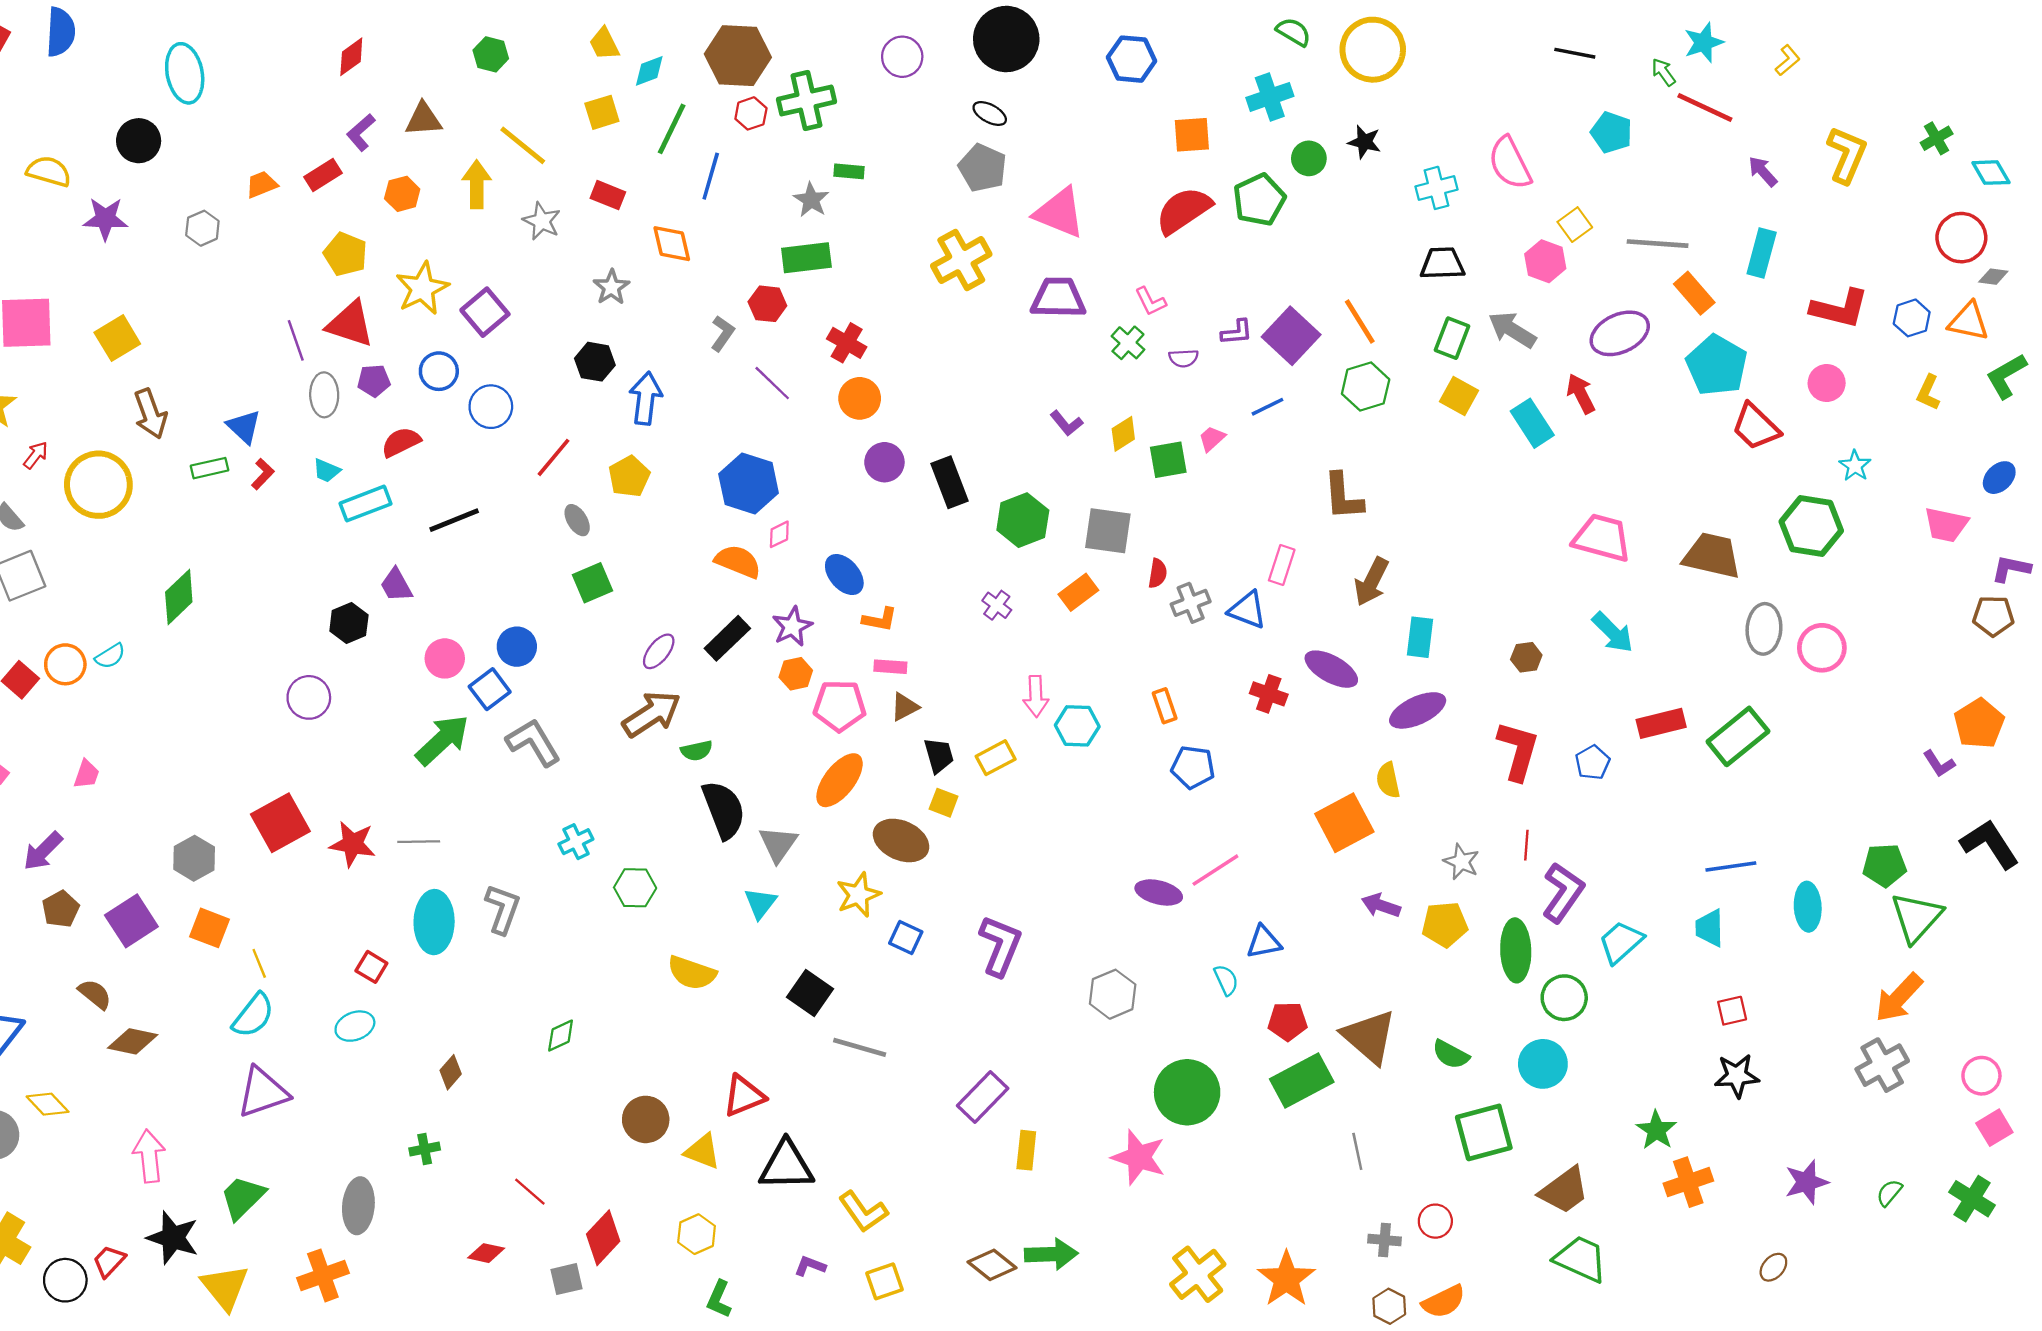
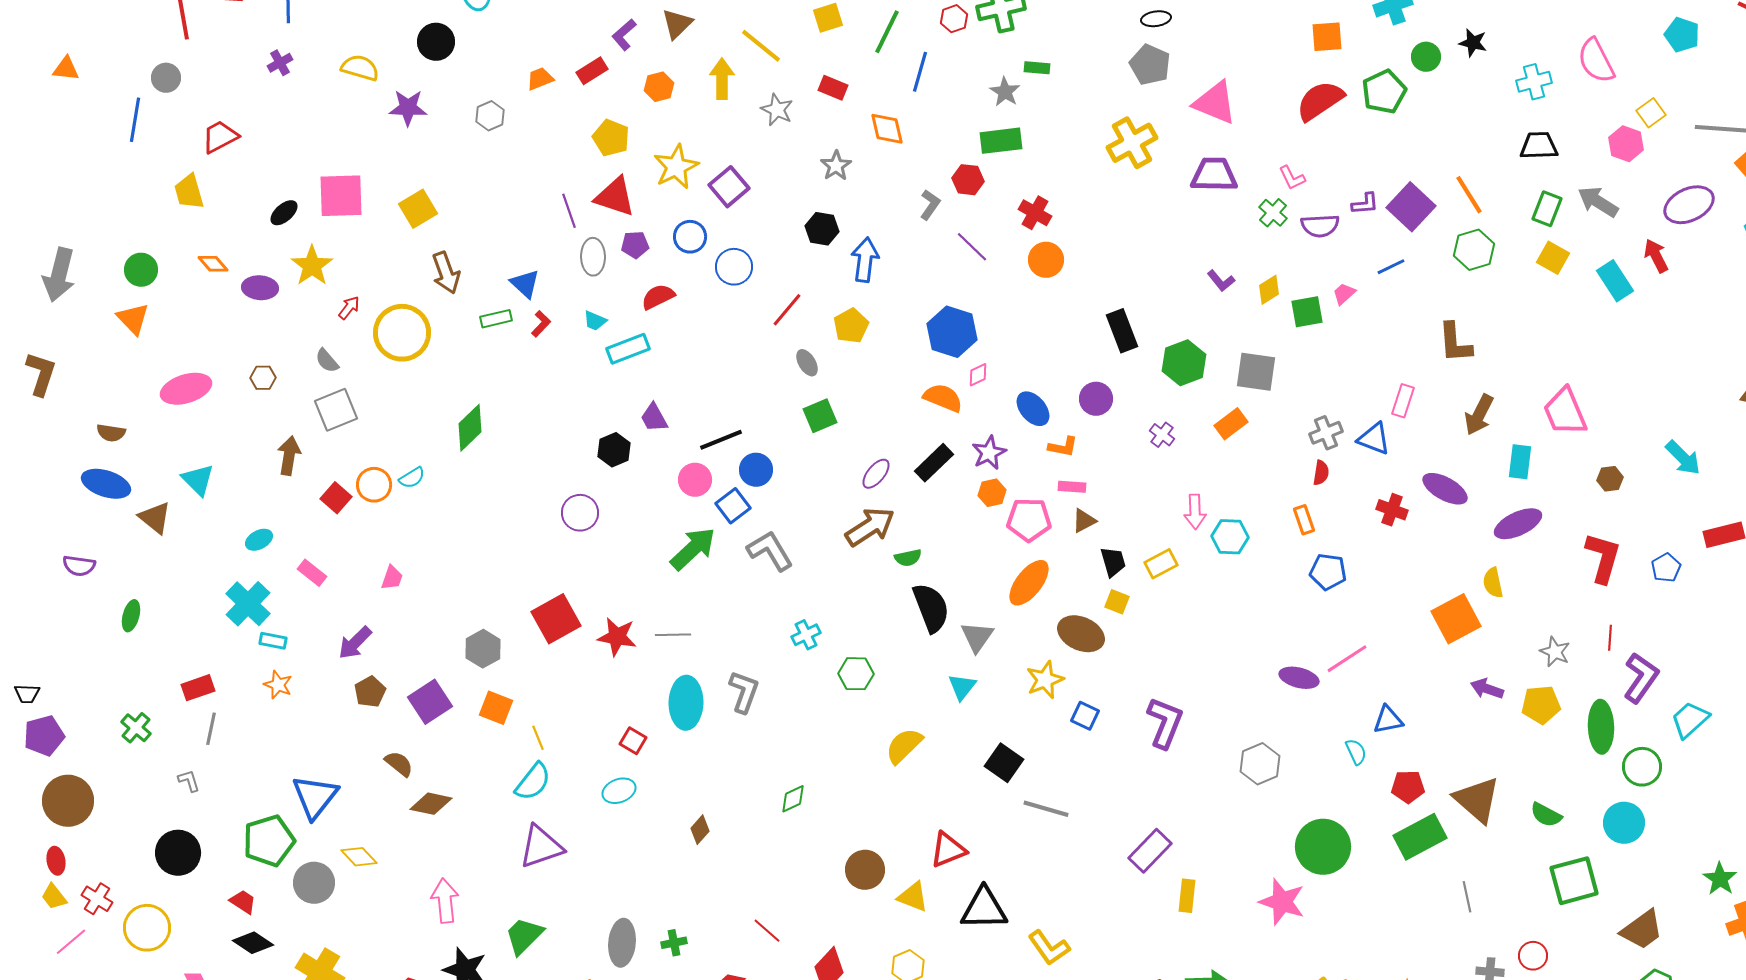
black ellipse: (990, 113) -> (1156, 19), turned -36
brown triangle: (423, 119) -> (677, 24), turned -40
purple semicircle: (1184, 358) -> (1320, 226), size x1.5
purple circle: (884, 462) -> (1096, 399), moved
black line: (454, 520) -> (721, 440), moved
pink trapezoid: (1602, 538) -> (1565, 412), moved, turned -128
red semicircle: (1158, 573) -> (1321, 473), moved
yellow semicircle: (692, 973) -> (904, 746), turned 117
green cross: (425, 1149) -> (674, 943), moved

